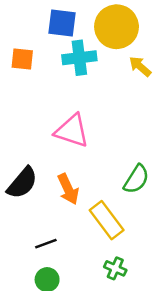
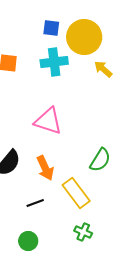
blue square: (62, 23) -> (51, 28), moved, size x0.7
black line: (46, 244) -> (35, 203), moved

